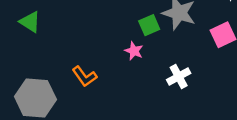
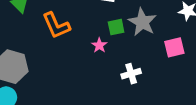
orange L-shape: (84, 76) -> (56, 25), moved, size x1.4

